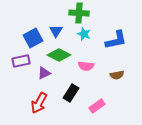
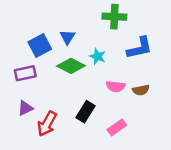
green cross: (79, 13) -> (114, 17), moved
cyan star: (84, 34) -> (98, 56), moved
pink semicircle: (86, 66) -> (116, 86), moved
purple triangle: (44, 73) -> (25, 108), moved

